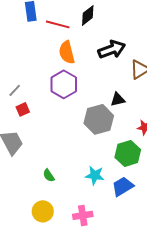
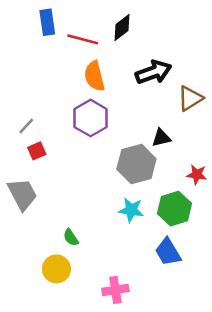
cyan star: (95, 175) -> (131, 210), moved
blue trapezoid: (123, 186) -> (168, 252), turned -90
yellow circle: (43, 211) -> (56, 269), moved

